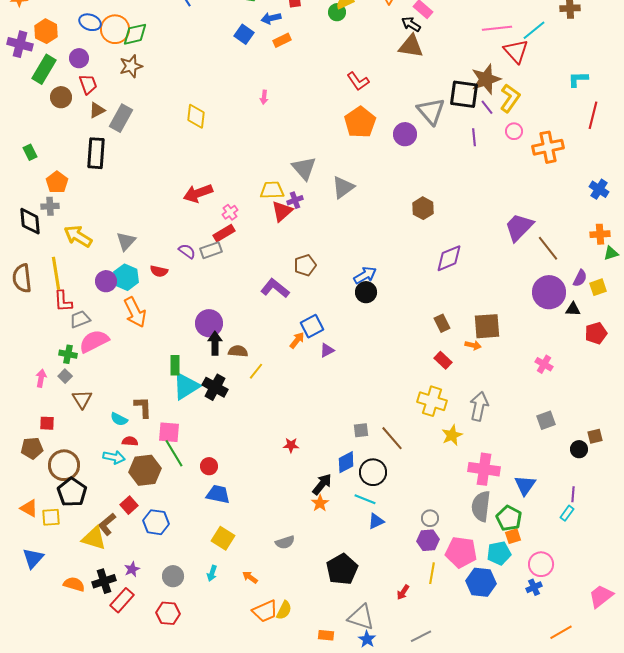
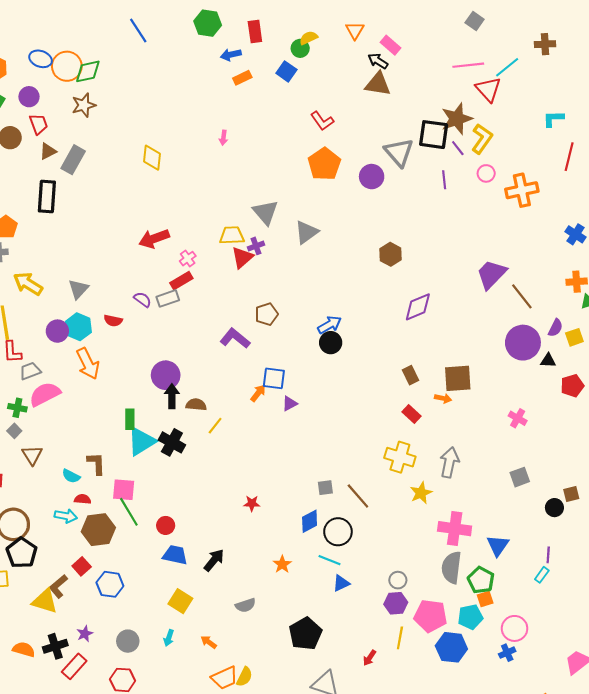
blue square: (244, 34) -> (286, 71), moved
blue square: (312, 326) -> (274, 378), turned 35
black arrow: (322, 484) -> (214, 560), moved

